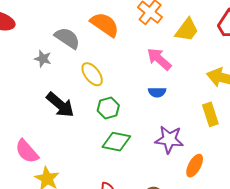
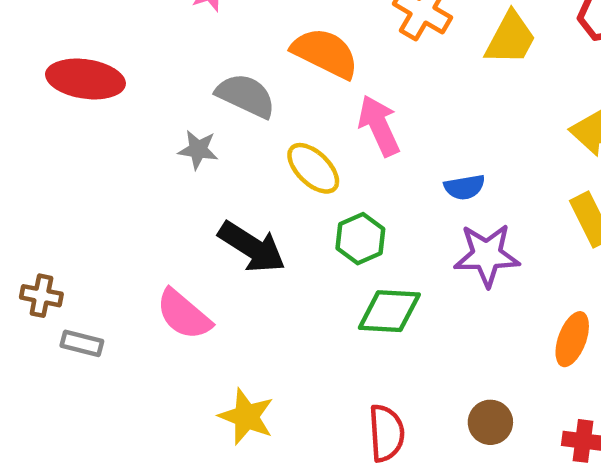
pink arrow: (159, 59) -> (379, 126), moved, turned 32
purple star: (169, 139) -> (487, 255), moved
pink semicircle: (27, 151) -> (184, 315), moved

